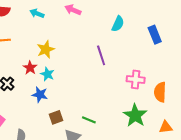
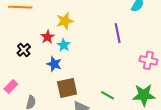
green star: (135, 115) -> (144, 95), turned 30
brown square: (56, 117) -> (67, 88), size x1.5
green line: (89, 120) -> (107, 95), moved

